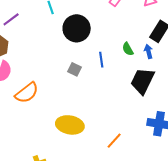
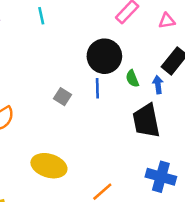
black circle: (77, 28) -> (104, 56), moved
black trapezoid: (142, 81) -> (146, 121), turned -44

